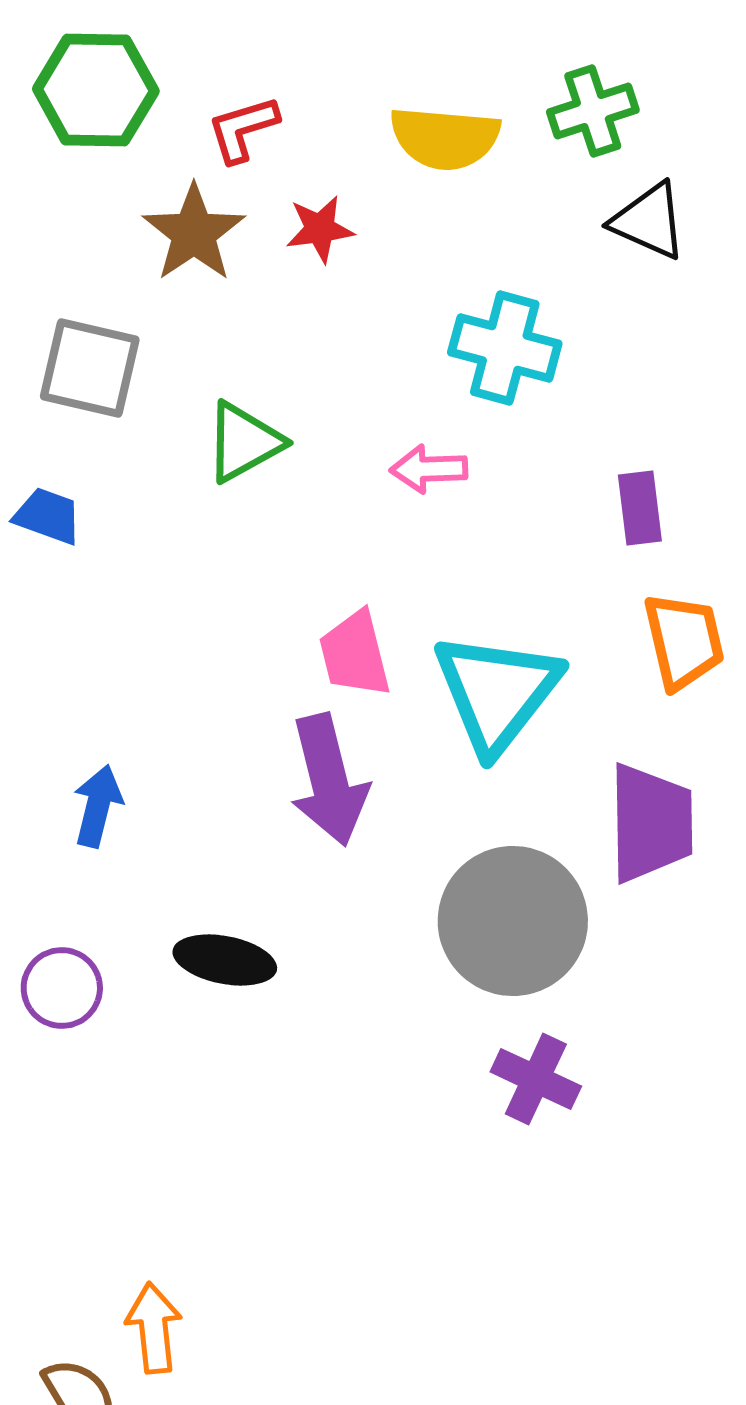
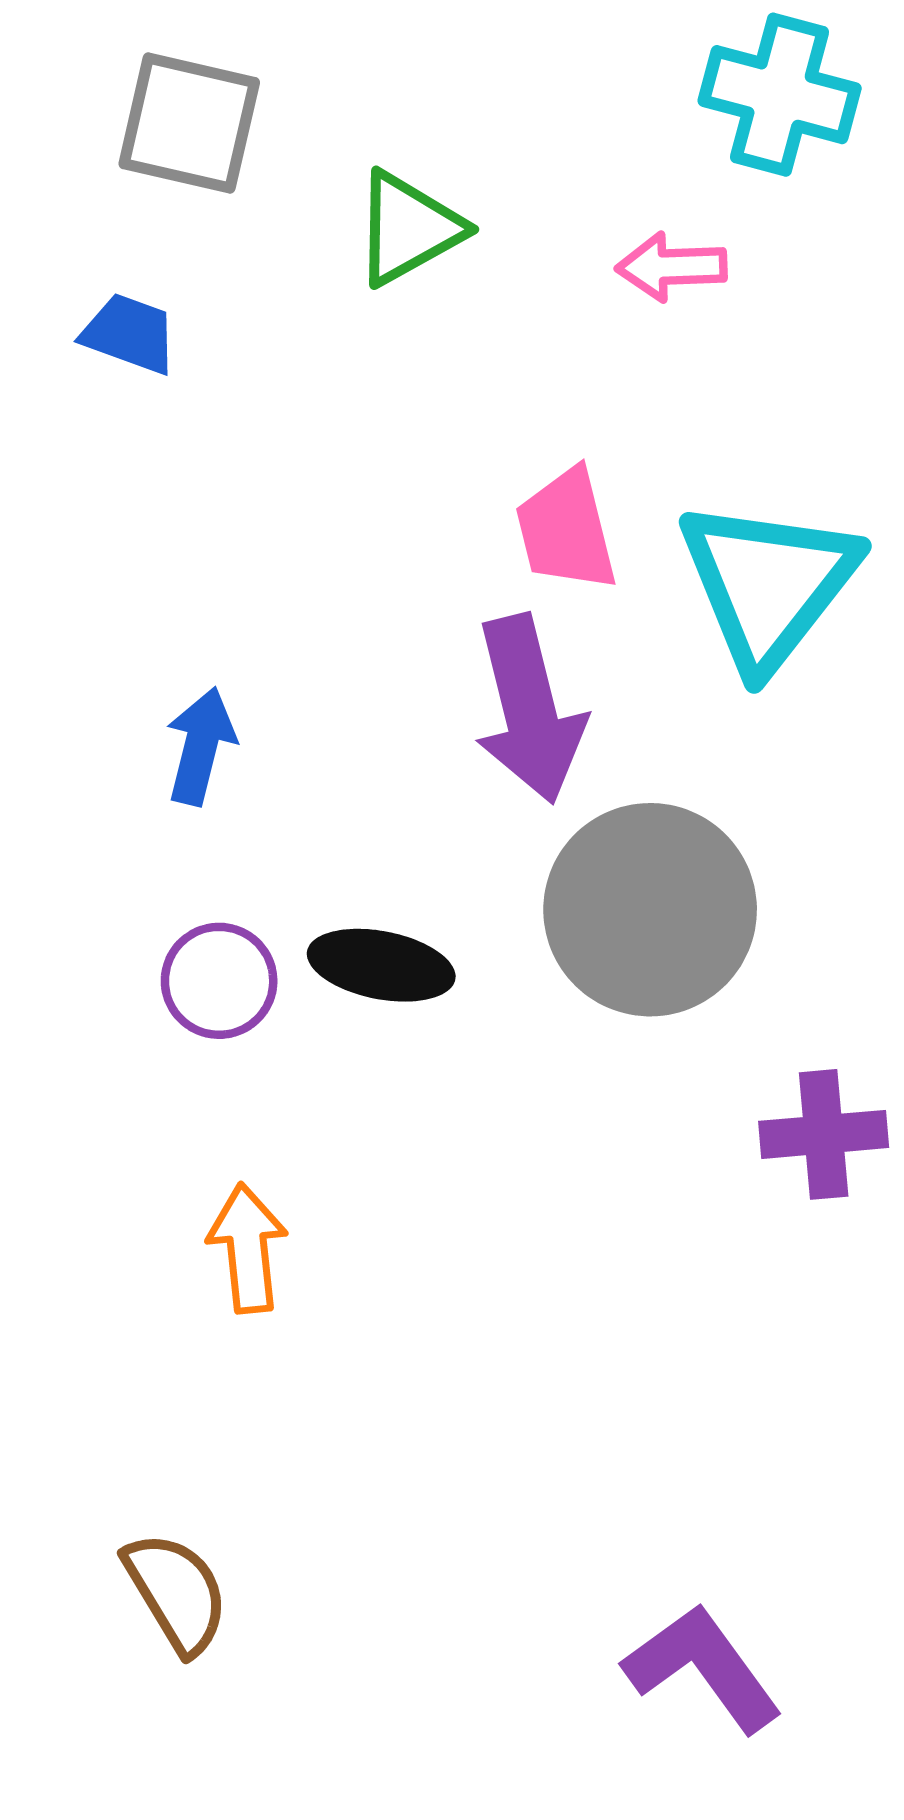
gray circle: (513, 921) -> (650, 910), moved
purple circle: (62, 988) -> (219, 981), moved
purple cross: (536, 1079) -> (824, 1134), turned -30
orange arrow: (154, 1328) -> (248, 1248), moved

